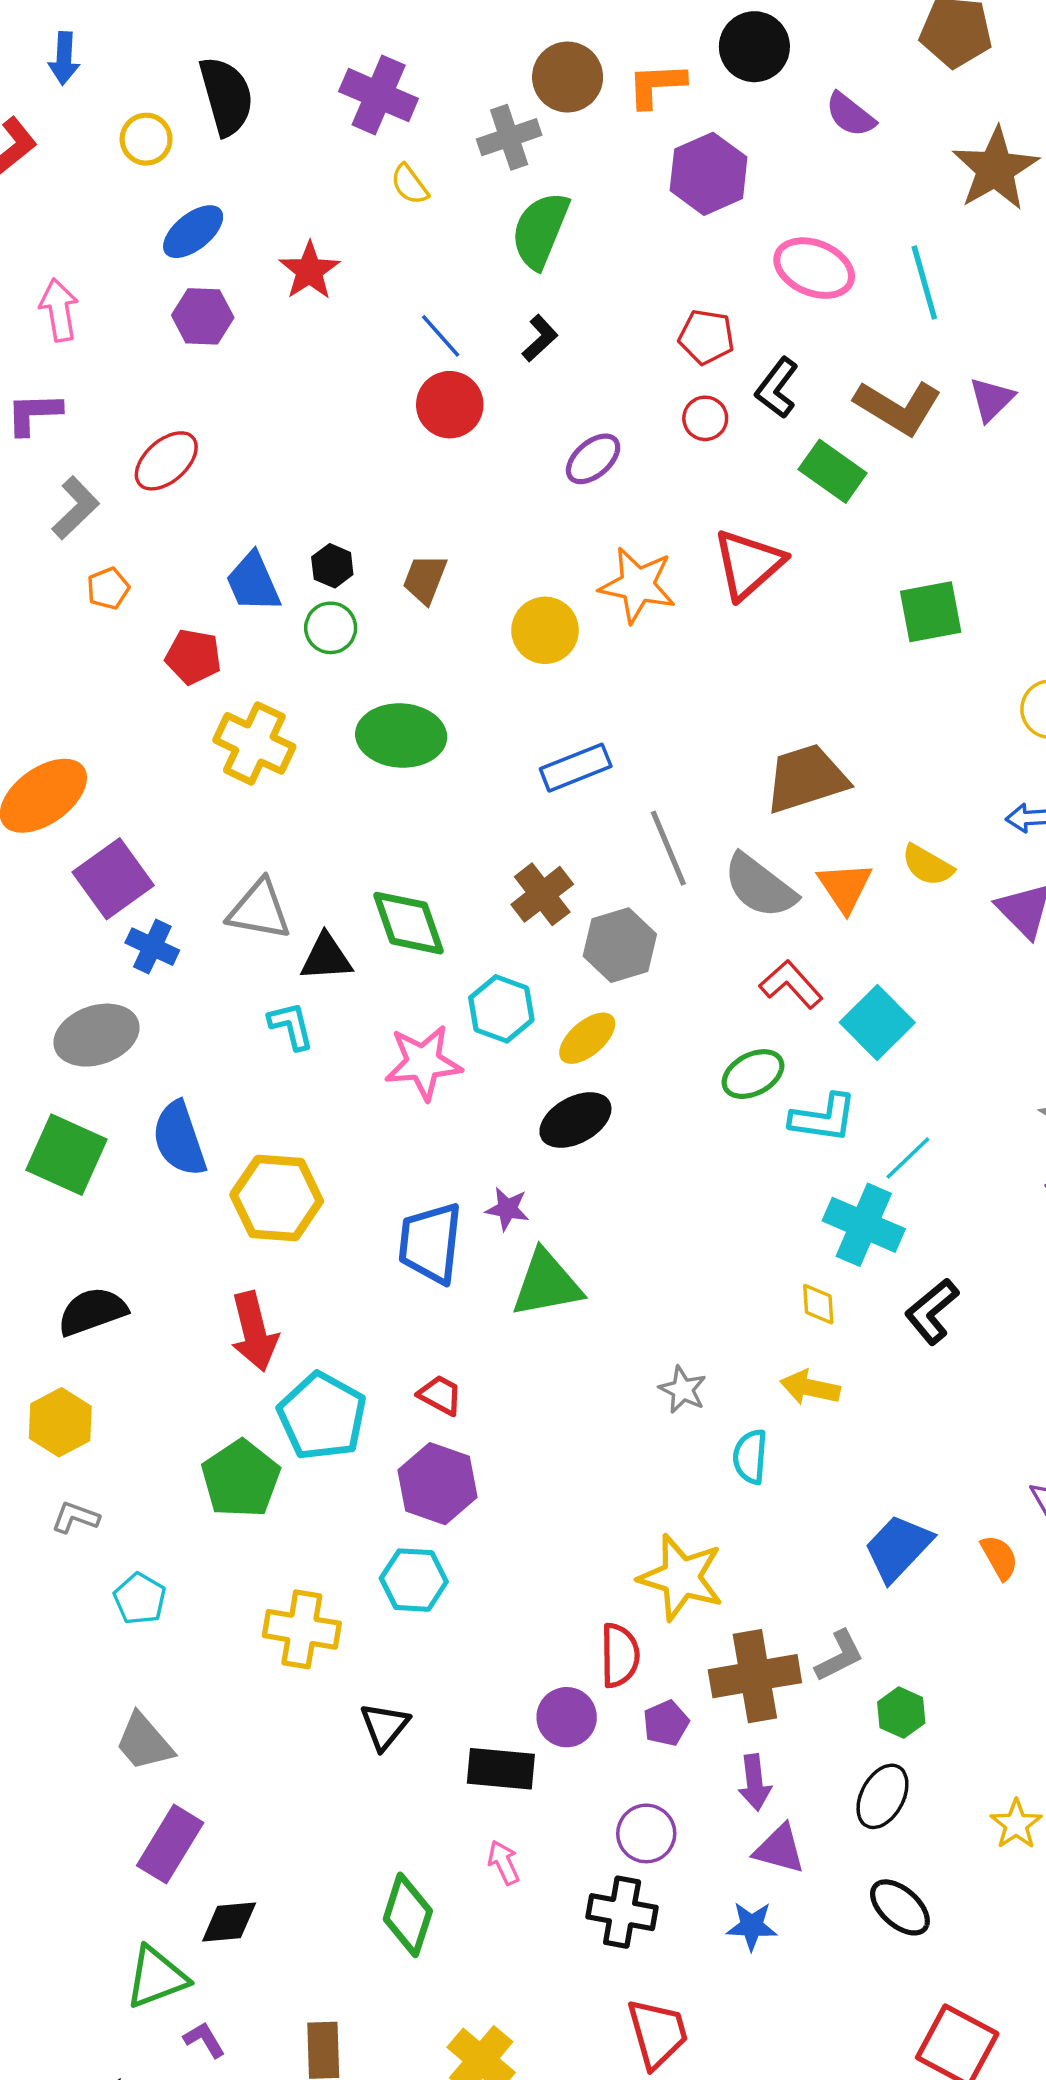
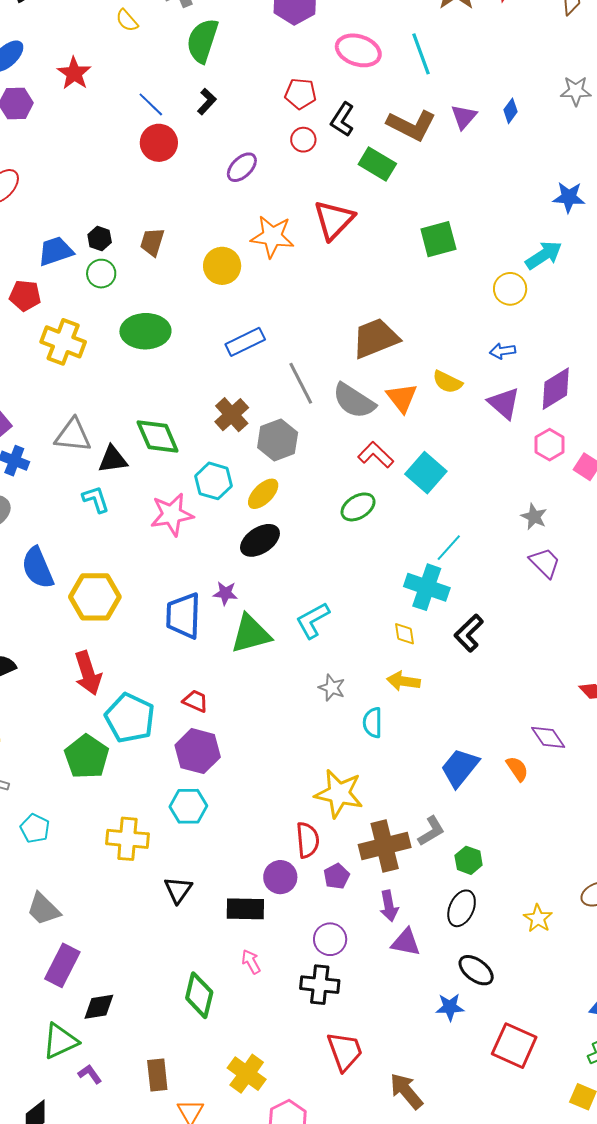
blue trapezoid: (253, 582) -> (56, 251), turned 99
cyan L-shape: (823, 1118) -> (313, 620), moved, turned 147
blue star: (752, 1926) -> (450, 1007), moved

